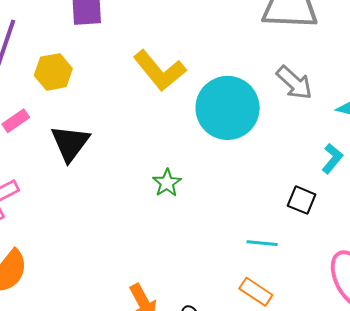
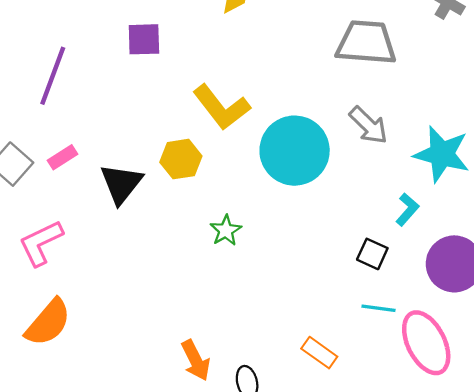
yellow hexagon: (53, 72) -> (181, 159), moved
cyan line: (262, 243) -> (379, 308), moved

